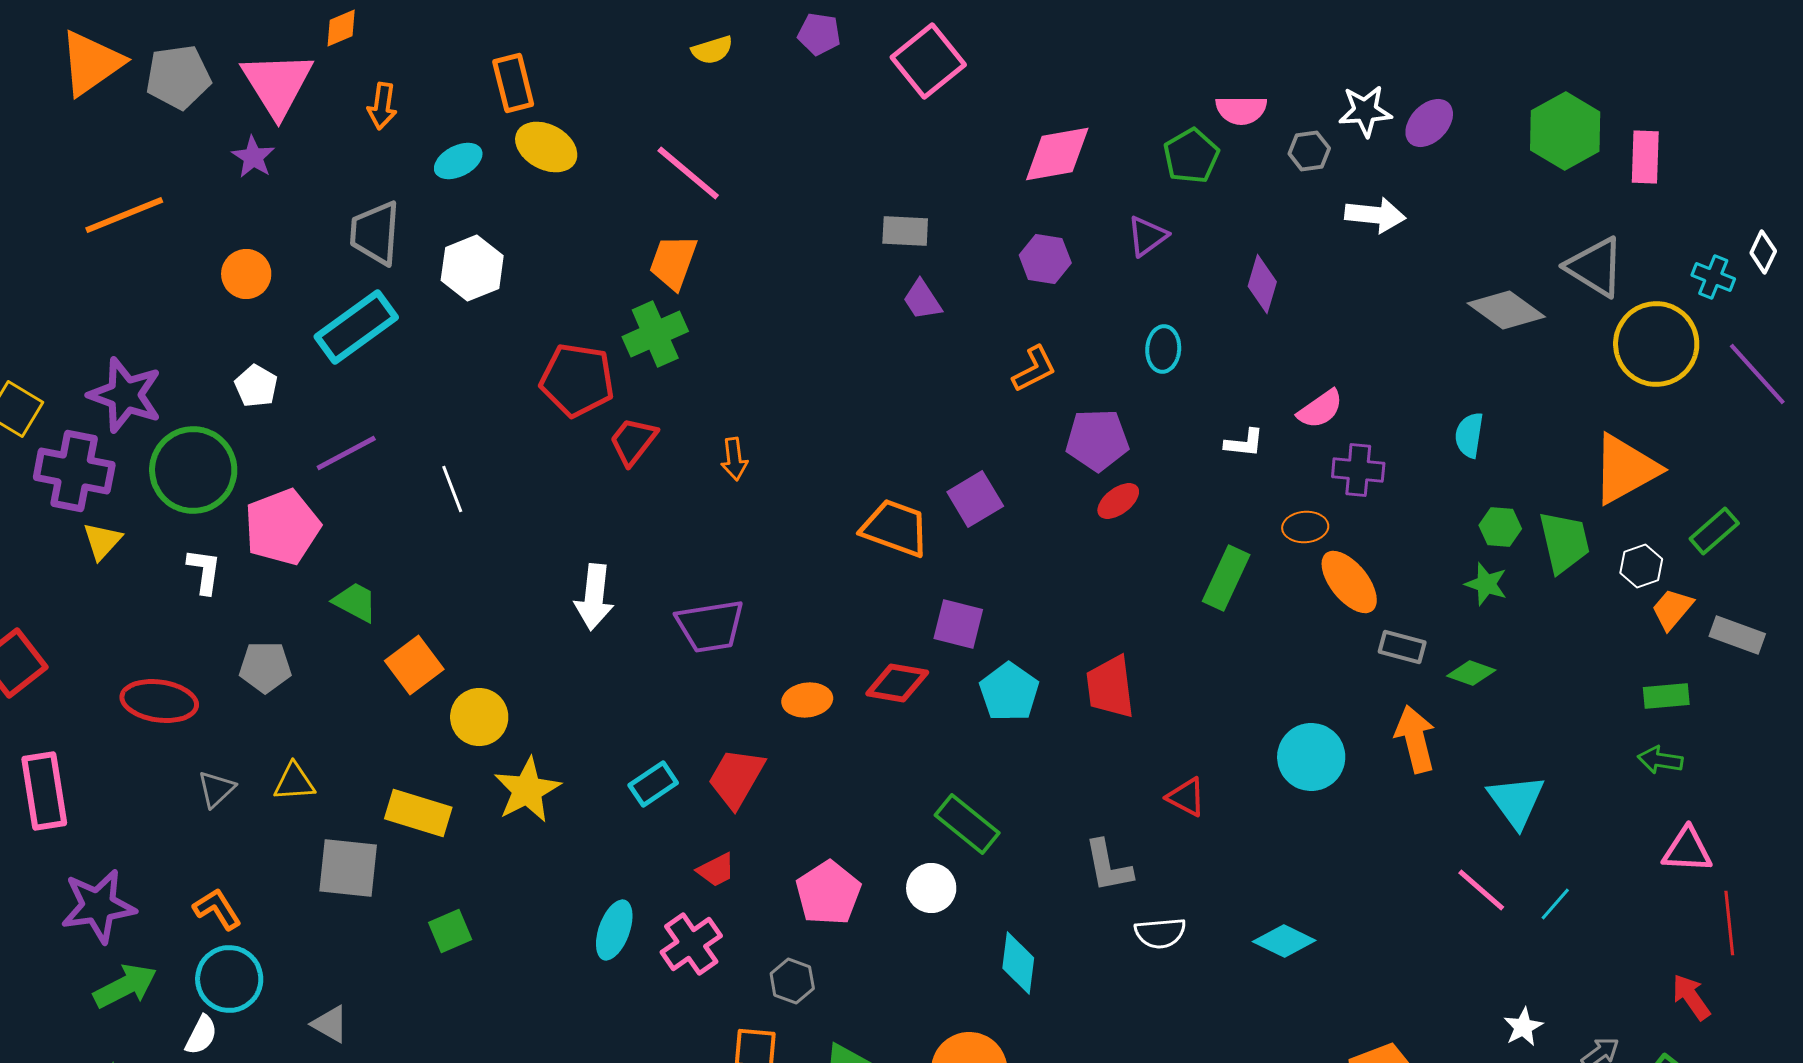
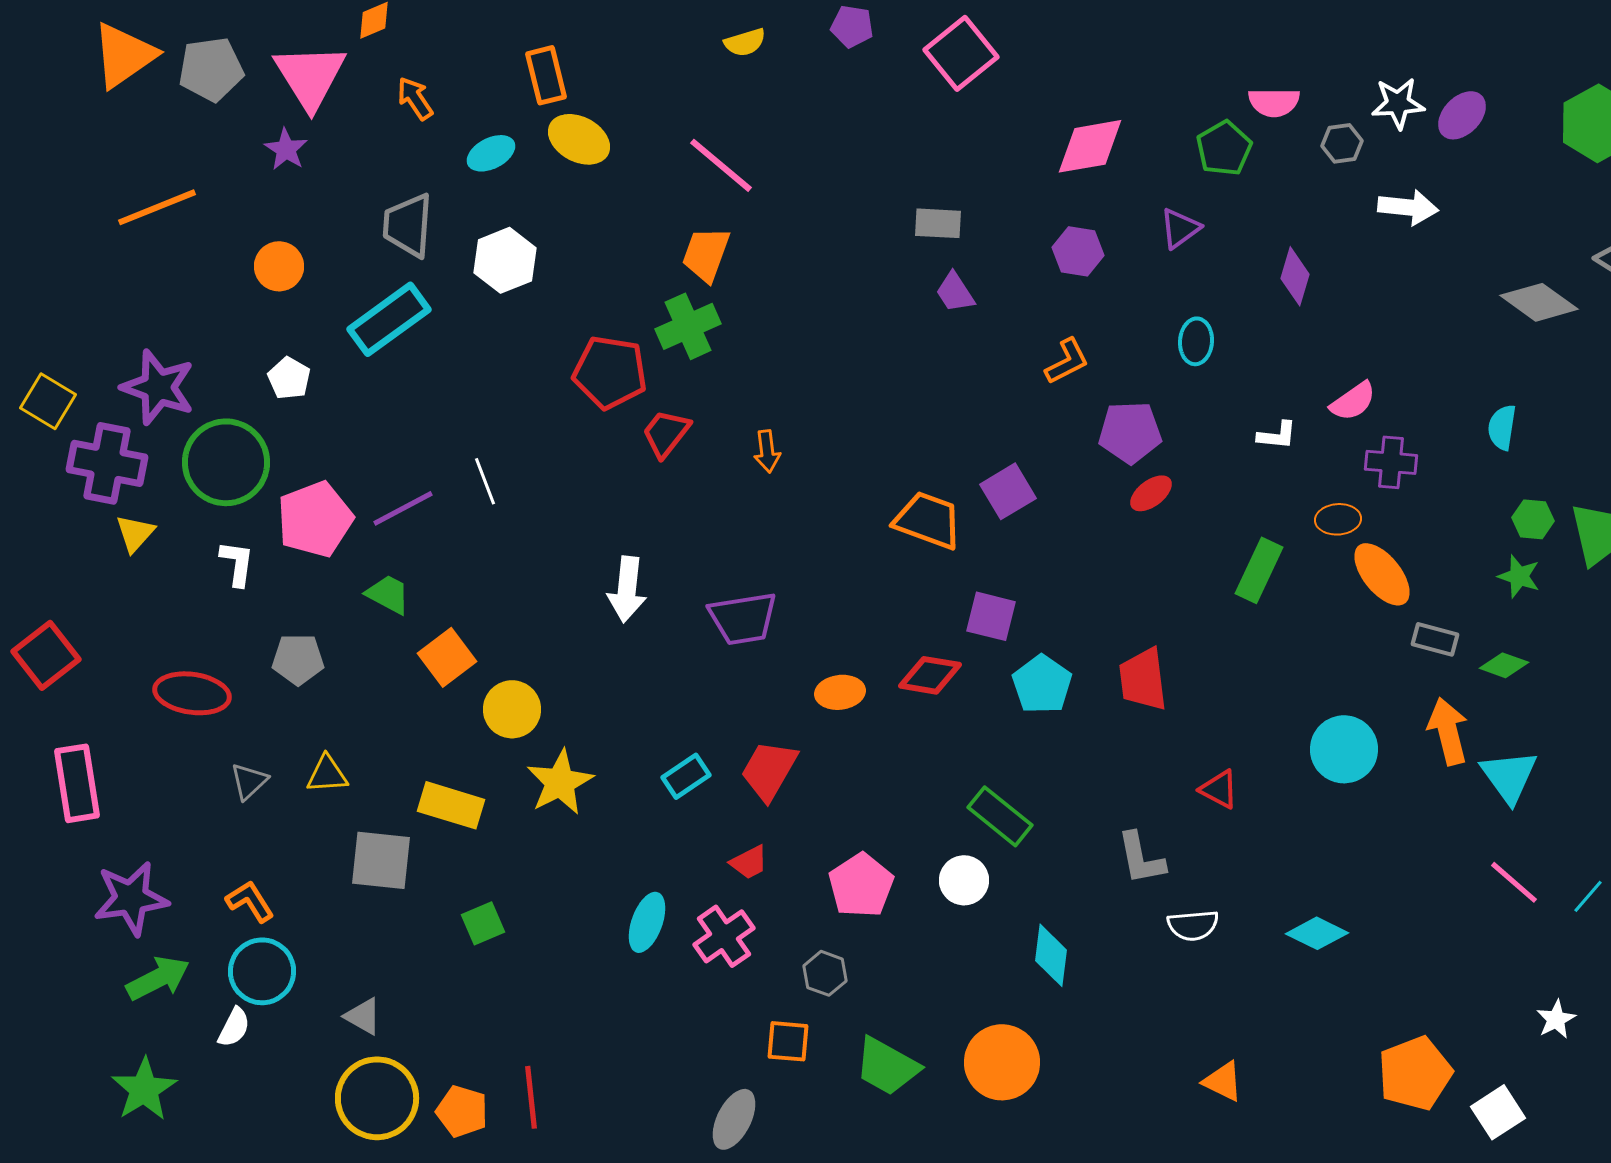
orange arrow: (382, 106) -> (415, 98), turned 138
purple line: (346, 453) -> (403, 508), moved
cyan triangle: (1516, 801) -> (1509, 776), moved

